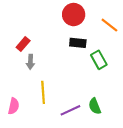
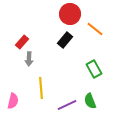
orange line: (109, 25) -> (95, 29), moved
black rectangle: (78, 43) -> (65, 40), moved, turned -56
green rectangle: (99, 60) -> (94, 69), moved

